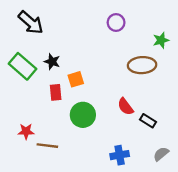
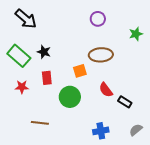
brown ellipse: (142, 65) -> (101, 55), moved
orange square: (76, 79) -> (80, 71), moved
red star: (26, 131) -> (22, 87), moved

